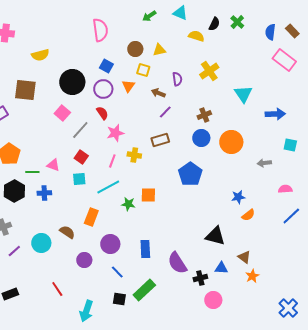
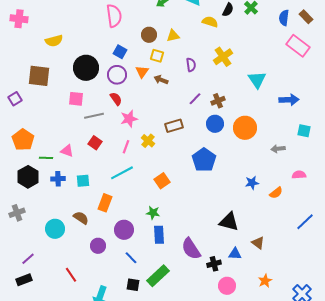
brown arrow: (158, 93) -> (161, 80), moved
purple line: (165, 112) -> (195, 99), moved
pink square: (62, 113) -> (76, 99), turned -35
gray line: (80, 130) -> (94, 116), turned 36
yellow cross: (134, 155) -> (148, 141), turned 32
cyan square: (79, 179) -> (83, 181), moved
orange square: (148, 195) -> (162, 181), turned -35
green star: (128, 204) -> (153, 213), moved
orange semicircle: (248, 215) -> (276, 193), moved
blue line: (291, 216) -> (305, 222), moved
purple line: (14, 251) -> (28, 259), moved
orange star: (252, 276) -> (265, 281), moved

